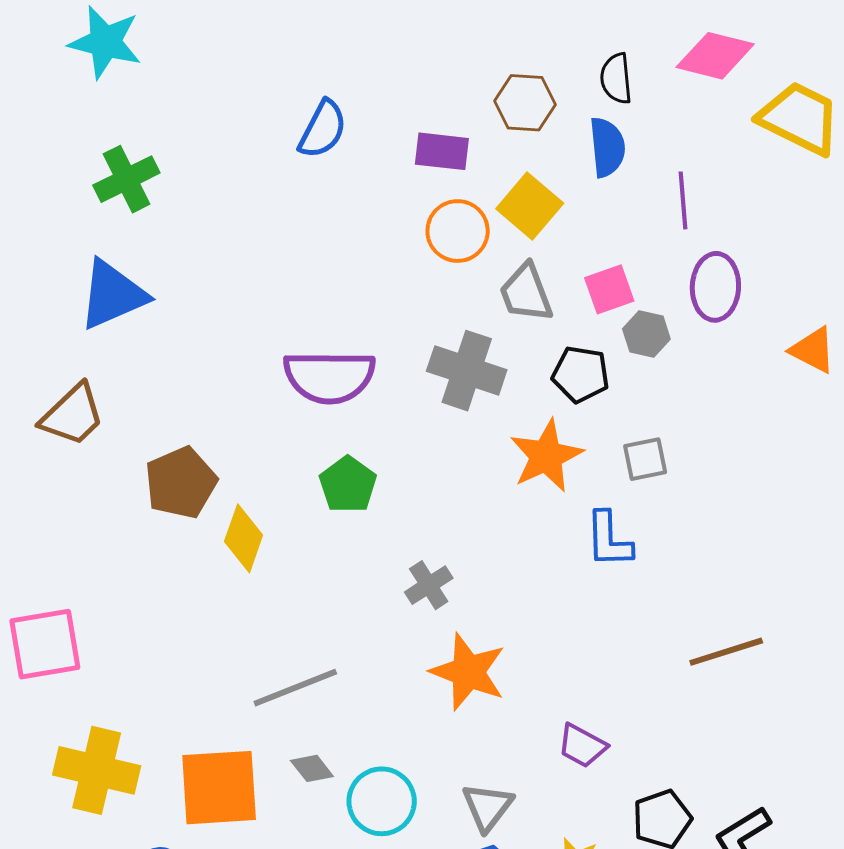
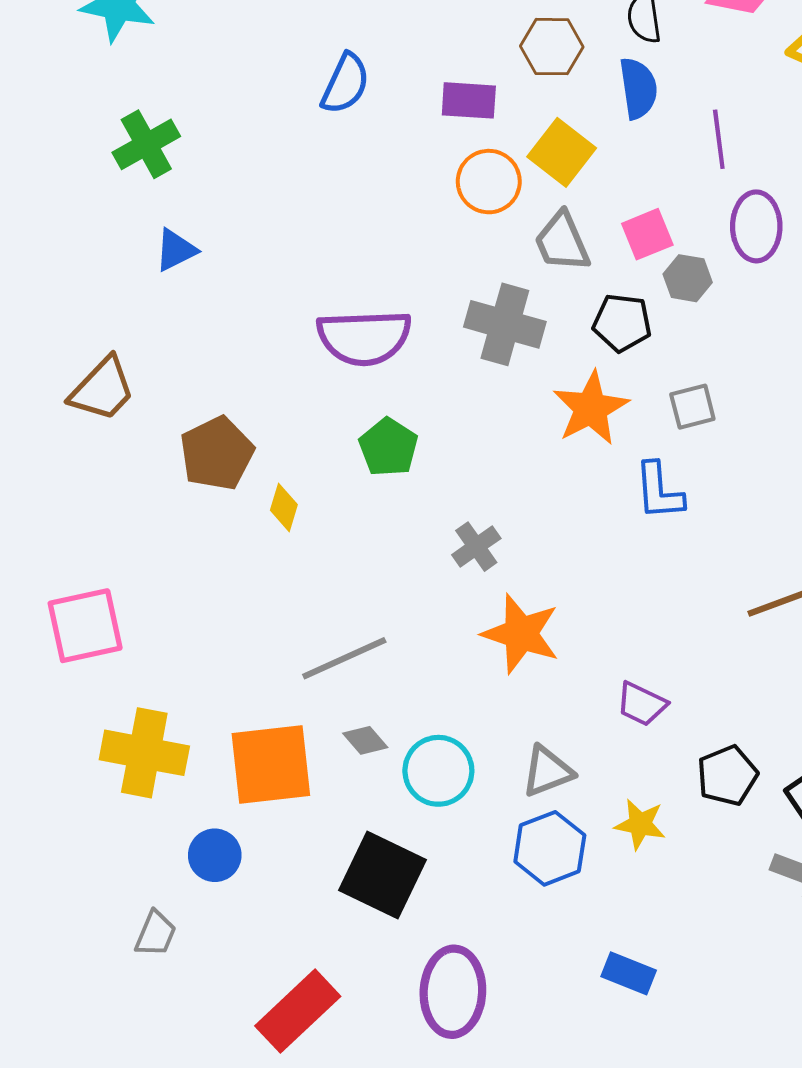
blue triangle: (113, 295) -> (176, 250), moved, size x0.6
yellow diamond: (244, 538) -> (284, 507), size x0.7
gray triangle: (487, 807) -> (547, 771), turned 34

